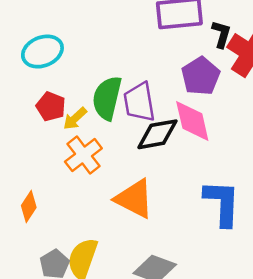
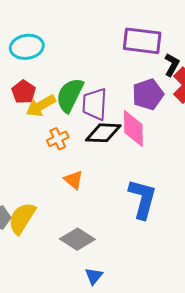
yellow arrow: (75, 119) -> (41, 106), size x1.4
orange cross: (83, 155) -> (58, 139), moved, size x0.7
orange triangle: (134, 199) -> (74, 180), size x0.6

